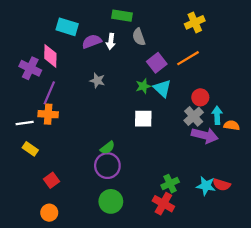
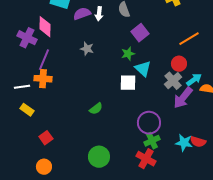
orange line: (188, 58) -> (189, 39), moved
cyan triangle: (162, 88) -> (143, 69), moved
cyan arrow: (217, 115) -> (194, 80), turned 56
purple arrow: (205, 135) -> (183, 98), turned 115
purple circle: (107, 166) -> (149, 123), moved

